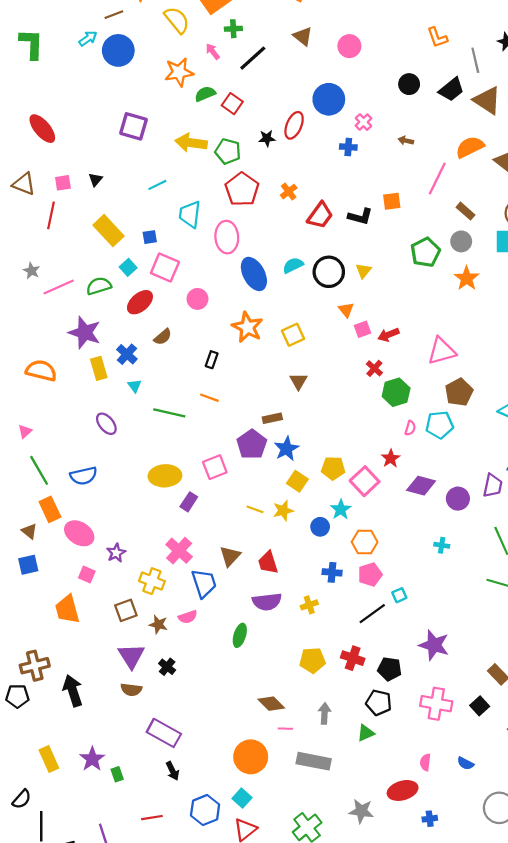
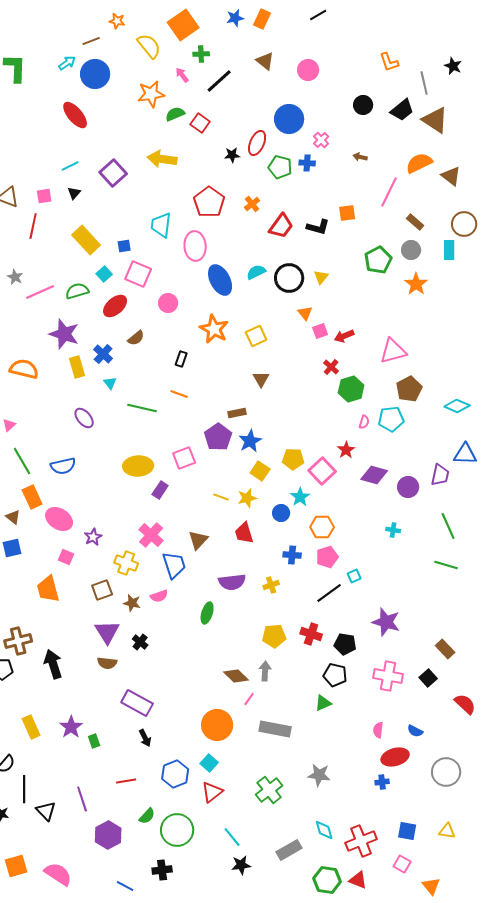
purple square: (133, 126) -> (113, 173), moved, turned 32
red ellipse: (42, 129) -> (75, 115), moved
green pentagon: (228, 151) -> (280, 167), moved
cyan line: (157, 185) -> (70, 166), moved
red trapezoid: (268, 563) -> (244, 533), moved
gray arrow: (324, 713) -> (265, 671), moved
pink line: (285, 729) -> (249, 699), turned -56
red ellipse: (403, 790) -> (395, 757), moved

